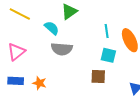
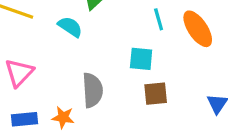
gray semicircle: (62, 49) -> (92, 90), moved, turned -90
cyan square: (108, 55) -> (141, 59), moved

